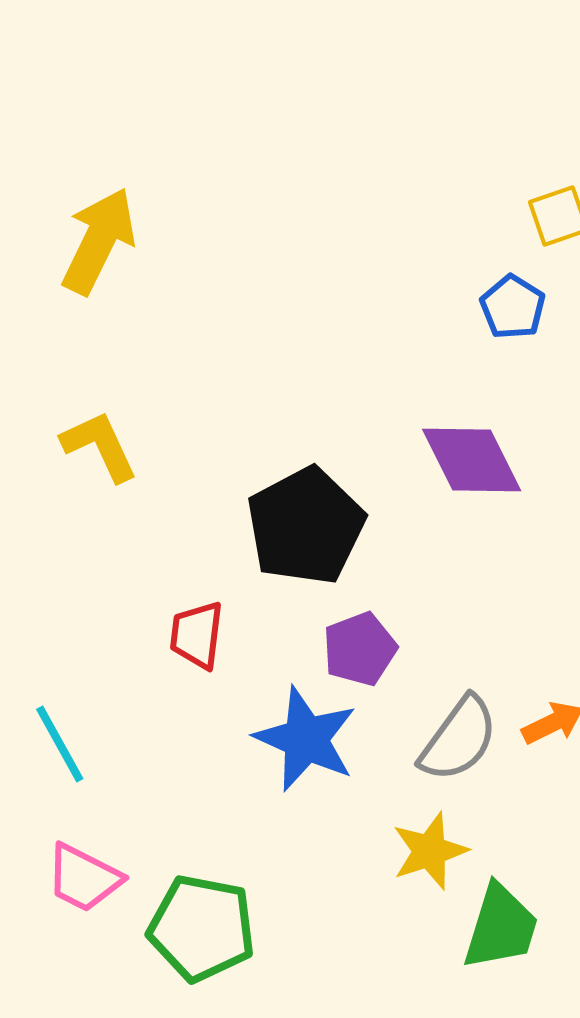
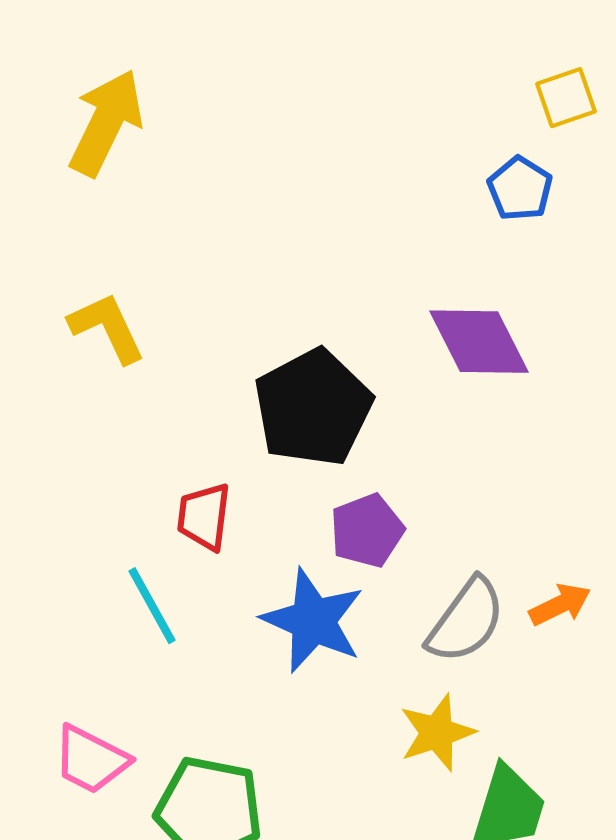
cyan line: (60, 744) -> (152, 606), moved

